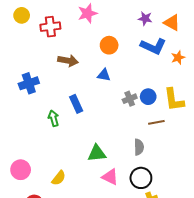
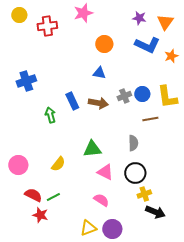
orange triangle: (172, 23) -> (165, 22), turned 36
brown arrow: (68, 61) -> (98, 103), moved
yellow semicircle: (59, 178) -> (58, 164), moved

